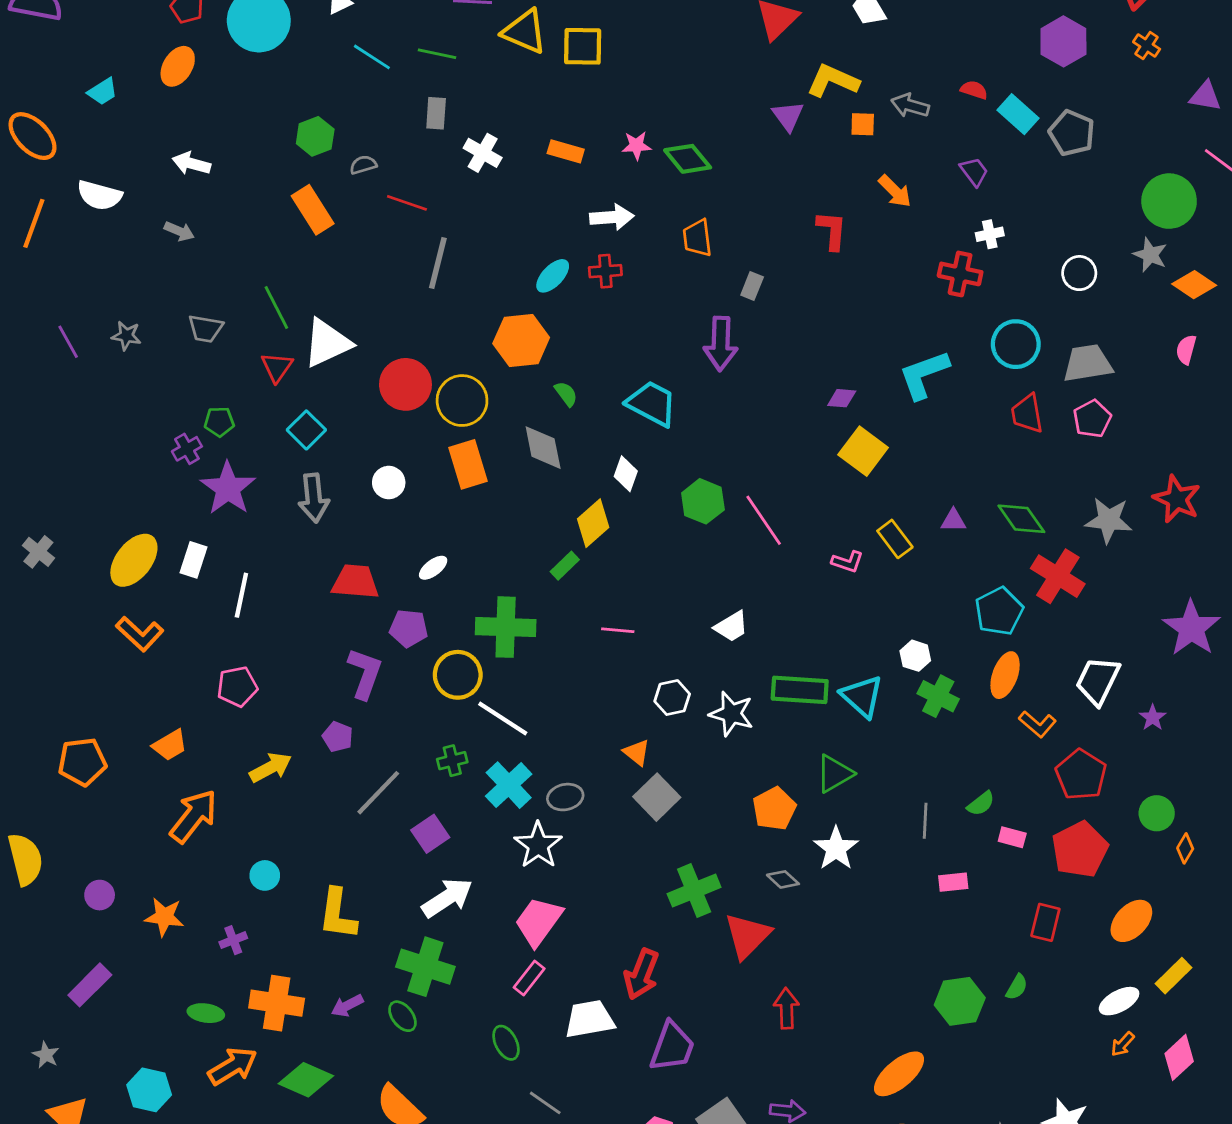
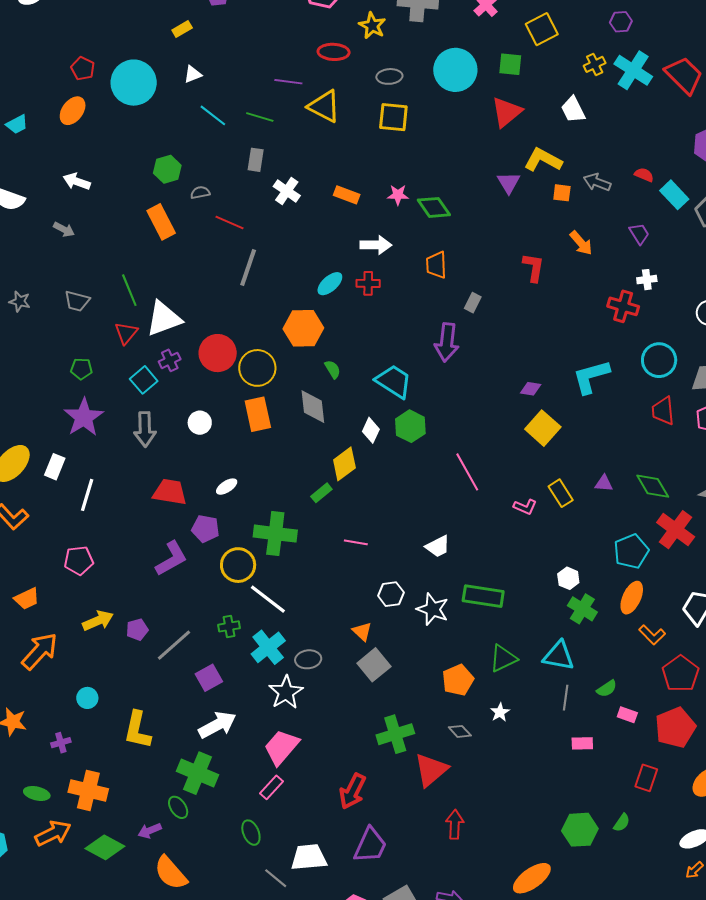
yellow square: (583, 46) -> (393, 117), moved
purple cross: (187, 449) -> (170, 360), moved
green hexagon: (703, 501) -> (410, 426), moved
purple L-shape: (365, 673) -> (171, 558), turned 36
cyan triangle: (862, 696) -> (559, 656), moved, turned -36
purple pentagon: (338, 737) -> (137, 630), moved, turned 30
white star: (836, 848) -> (500, 712), size x0.6
purple arrow: (347, 1006) -> (150, 831), moved
white trapezoid: (589, 1019) -> (309, 857), moved

